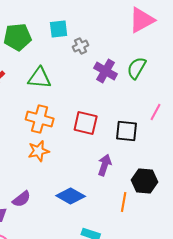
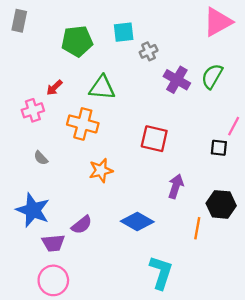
orange cross: (40, 119) -> (83, 124), moved
black square: (127, 131) -> (219, 148), moved, size x0.7

